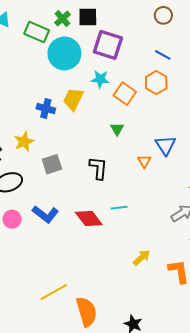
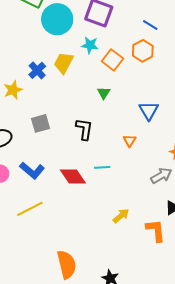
blue cross: (46, 109) -> (37, 70), turned 30
yellow star: (24, 142) -> (13, 90), moved
orange triangle: (144, 161) -> (130, 141), moved
yellow line: (54, 292) -> (30, 209), moved

